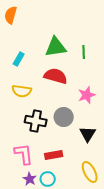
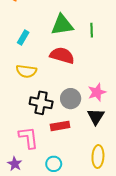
pink star: (87, 95) -> (97, 92), moved
red rectangle: (54, 155) -> (60, 126), moved
yellow ellipse: (90, 172) -> (98, 157), turned 30
purple star: (30, 179) -> (15, 164), moved

